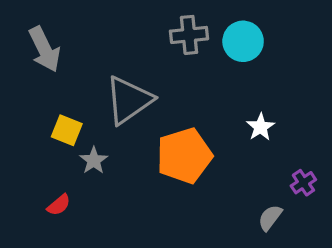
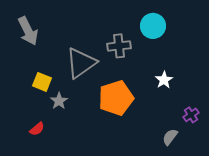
gray cross: (189, 35) -> (119, 46), moved

